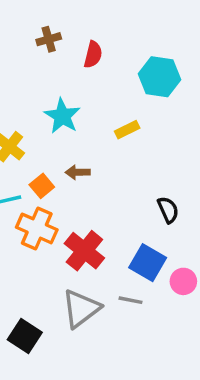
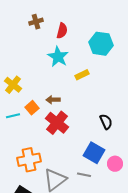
cyan star: (62, 116) -> (58, 57), moved
orange cross: (37, 229) -> (29, 160), moved, turned -35
red cross: (84, 251) -> (57, 123), moved

